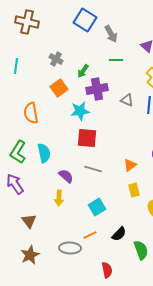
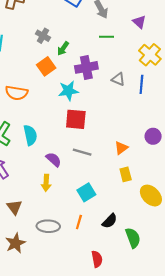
green arrow: (83, 71) -> (63, 48), moved
orange semicircle: (31, 113) -> (17, 93), turned -70
orange line: (90, 235) -> (79, 222), turned -48
gray ellipse: (70, 248) -> (48, 226), moved

